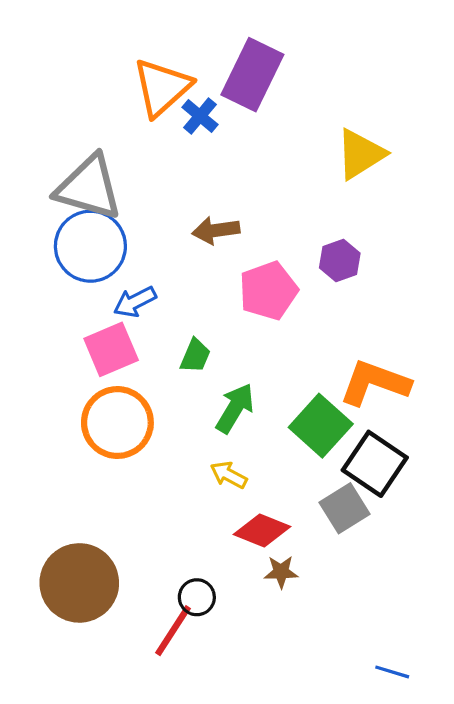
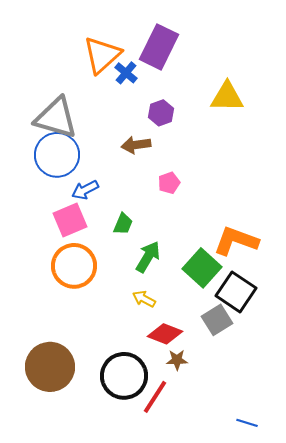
yellow triangle: (360, 154) -> (227, 97), turned 33
purple hexagon: (340, 260) -> (161, 113), moved
pink pentagon: (268, 291) -> (169, 183), size x0.6
black circle: (197, 597) -> (124, 376), size x2.0
red line: (173, 631) -> (155, 397), moved

